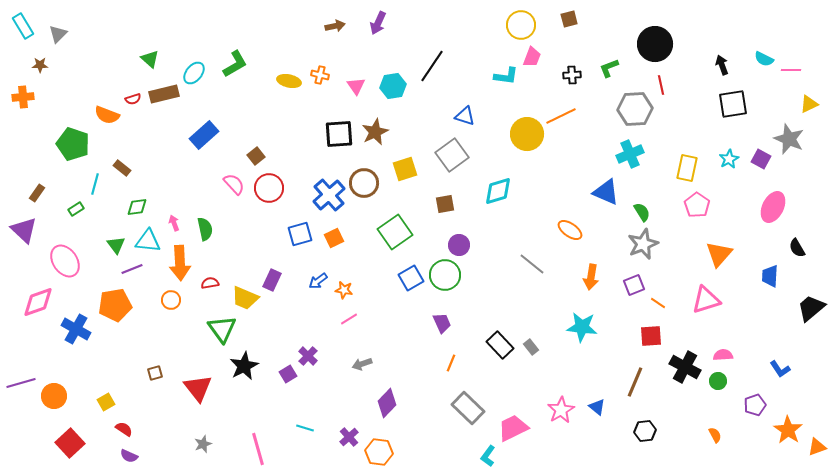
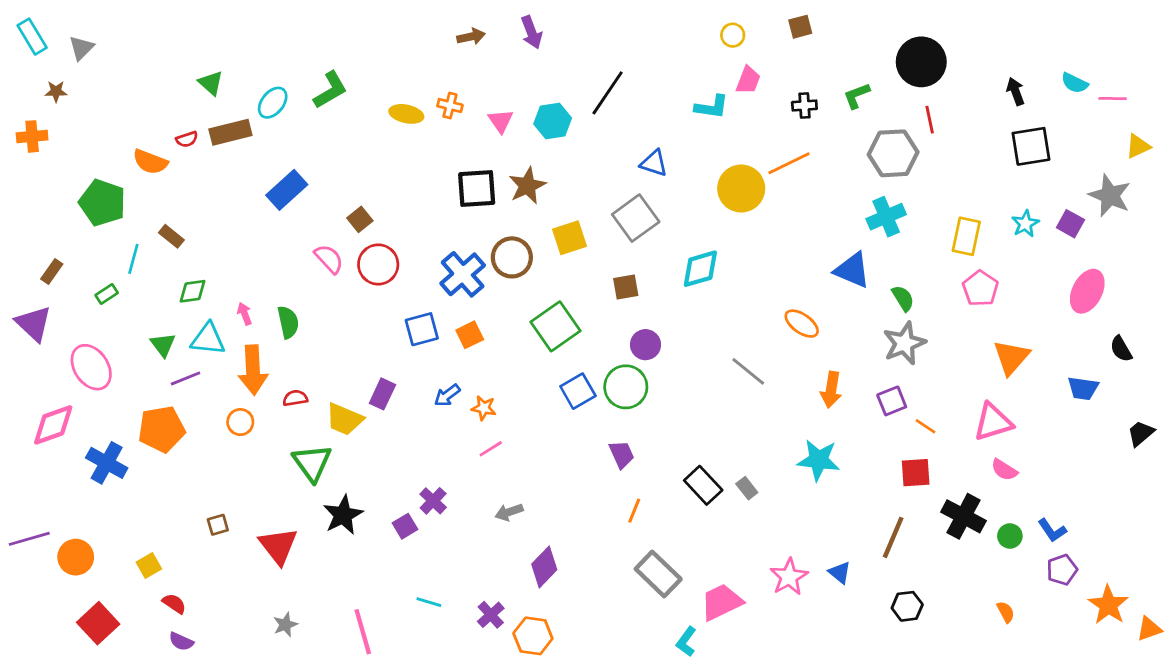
purple arrow: (378, 23) -> (532, 32), turned -45
yellow circle: (521, 25) -> (733, 35), size x0.6
blue trapezoid: (770, 276) -> (1083, 388), turned -85
black trapezoid: (811, 308) -> (1141, 433), size x0.7
pink semicircle: (723, 355) -> (1004, 470), moved, turned -144
blue L-shape: (780, 369) -> (1052, 530), moved

